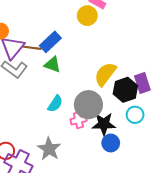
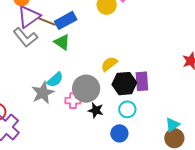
yellow semicircle: (105, 74) -> (109, 64), size x0.7
black star: (104, 124) -> (96, 110), size x0.7
blue circle: (111, 143) -> (119, 133), moved
gray star: (49, 149) -> (43, 93), moved

